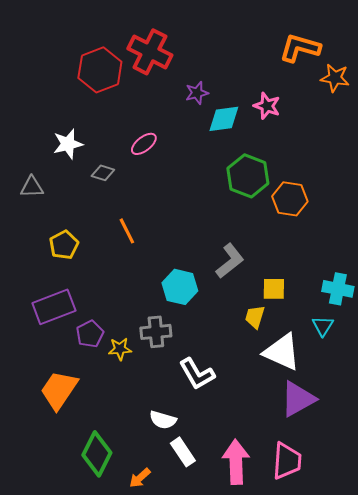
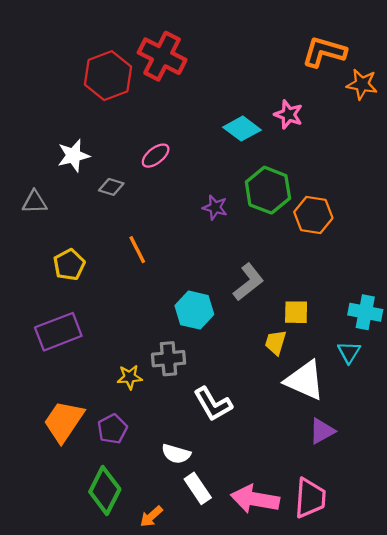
purple star: (197, 93) -> (215, 207), moved, turned 30
cyan diamond: (224, 119) -> (242, 129), turned 44
purple pentagon: (90, 334) -> (112, 429), moved
purple triangle: (298, 399) -> (322, 431), size x0.7
pink arrow: (236, 462) -> (255, 499), turned -78

